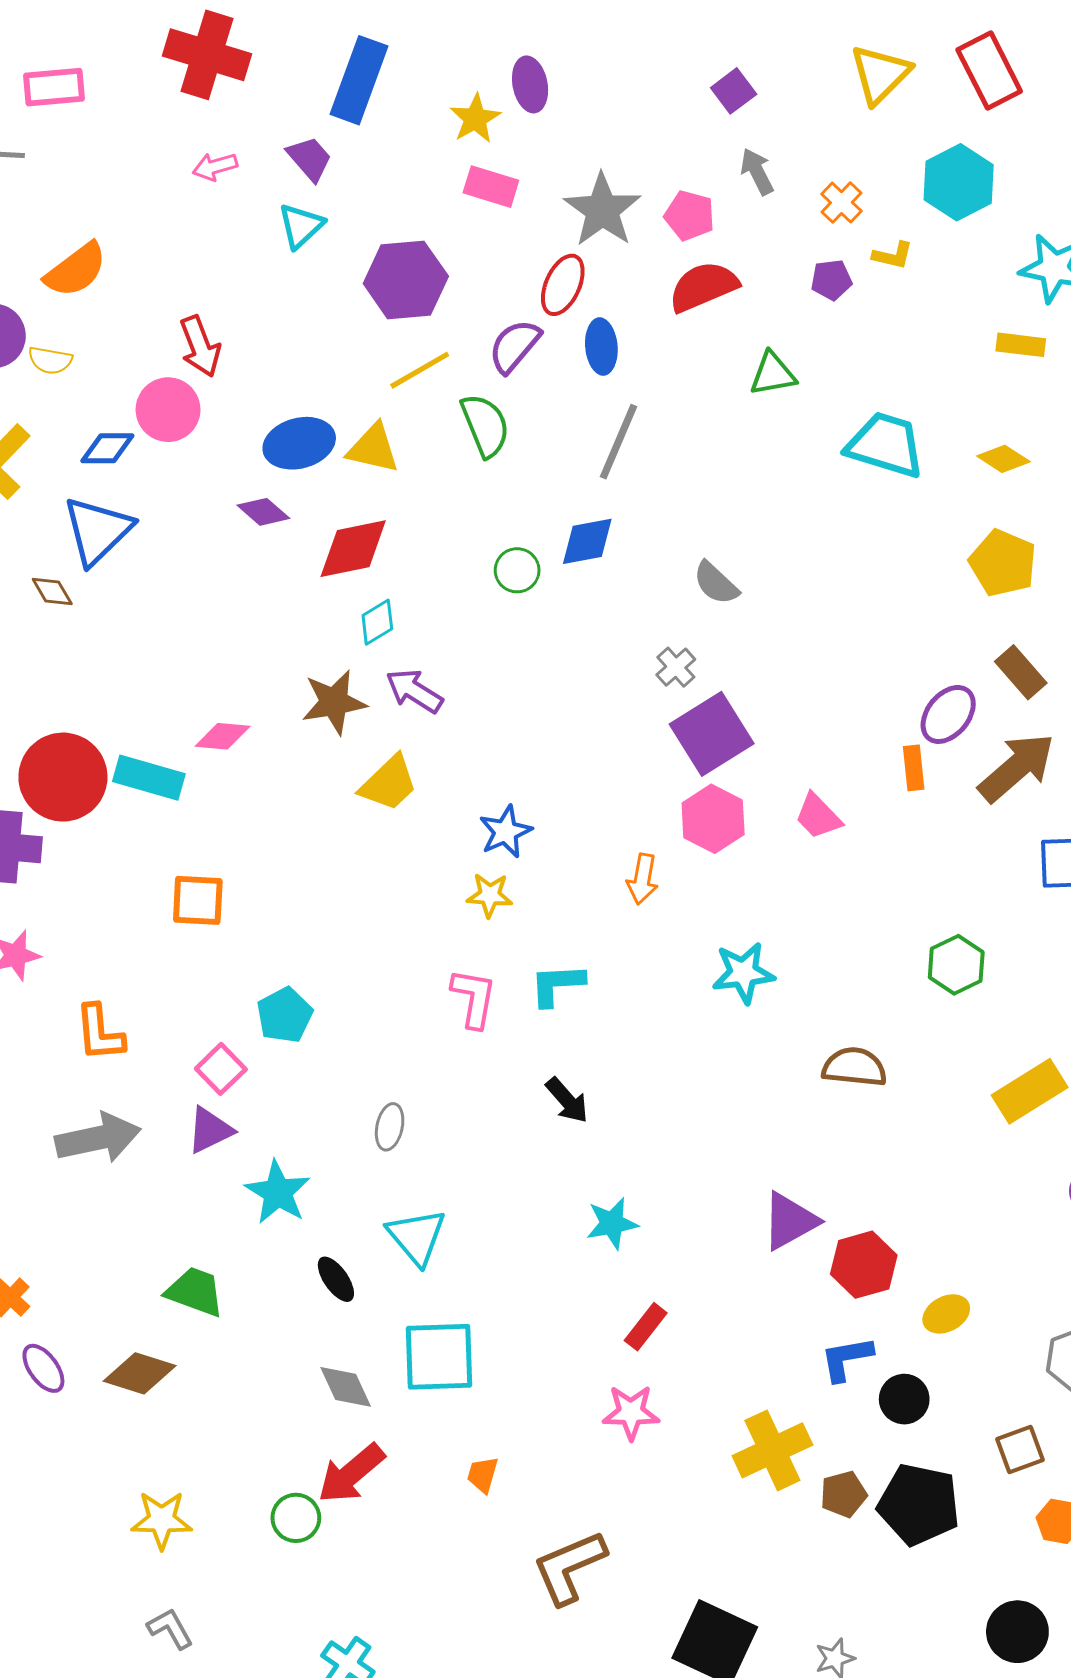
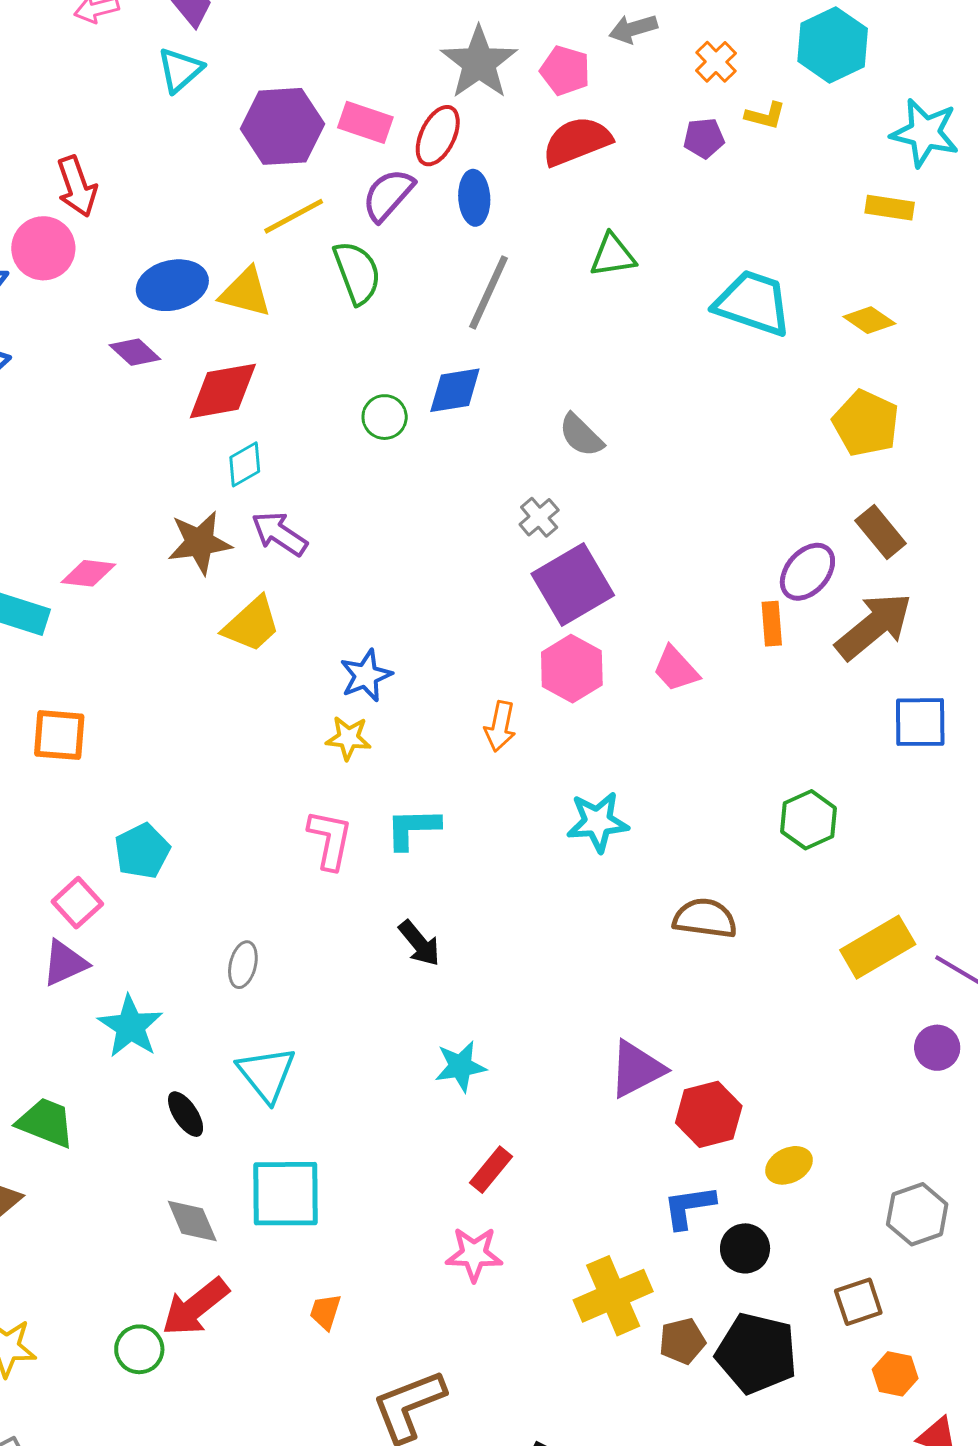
gray arrow: (757, 172) -> (633, 29), turned -81
pink rectangle: (491, 187) -> (365, 122), moved
green triangle: (773, 374) -> (613, 255), moved

